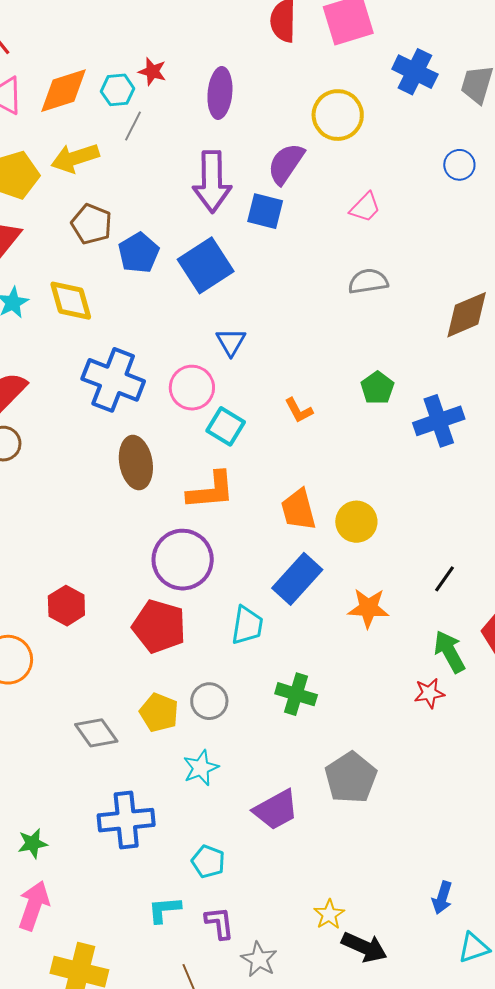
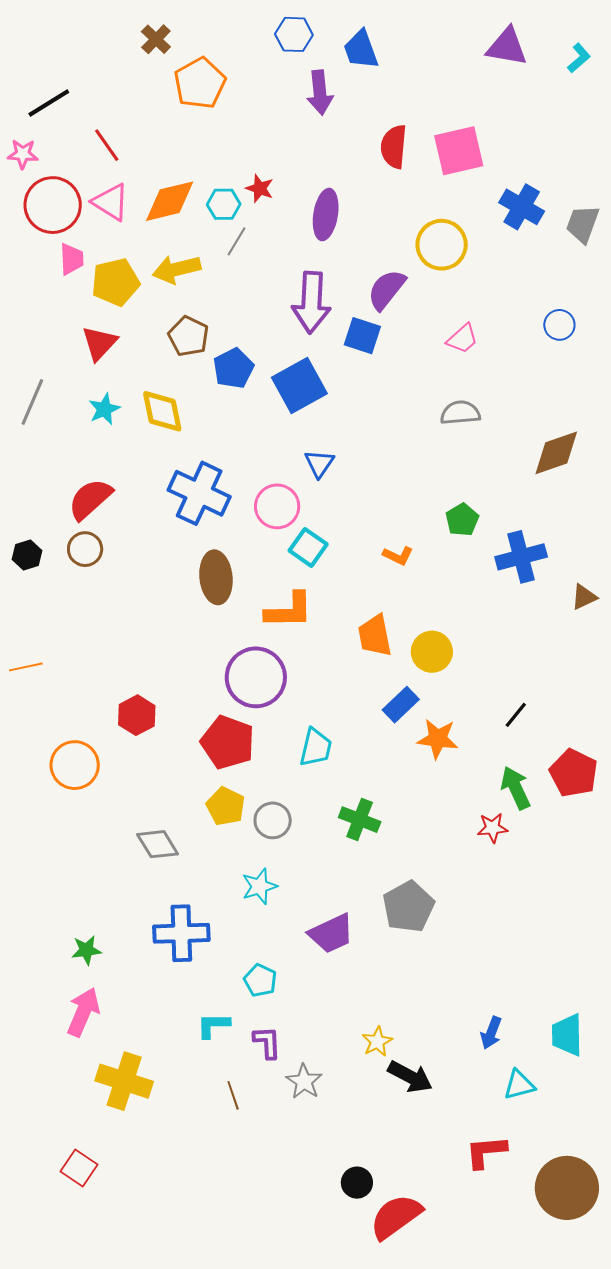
blue circle: (459, 165) -> (559, 325), moved
orange L-shape: (299, 410) -> (398, 556), moved, turned -40
blue rectangle: (297, 579) -> (401, 705), moved, size x0.7
yellow pentagon: (159, 713) -> (226, 806), moved

